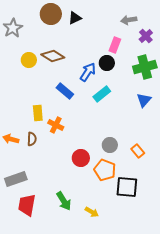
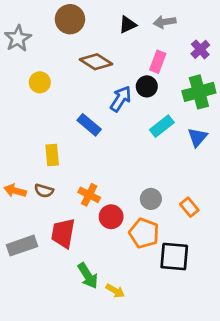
black triangle: (75, 18) -> (128, 25), moved
gray arrow: (129, 20) -> (165, 22), moved
brown diamond: (53, 56) -> (96, 62), moved
cyan rectangle: (102, 94) -> (162, 126), moved
orange cross: (56, 125) -> (89, 195), moved
brown semicircle: (32, 139) -> (44, 191), turned 104
red trapezoid: (27, 205) -> (63, 233), moved
yellow arrow: (92, 212) -> (115, 291), moved

